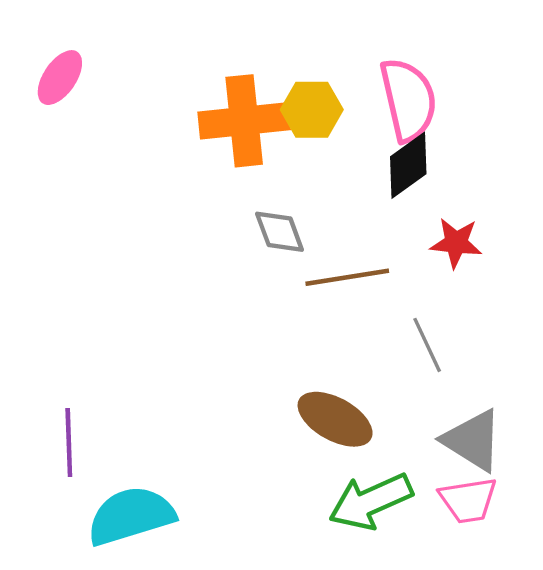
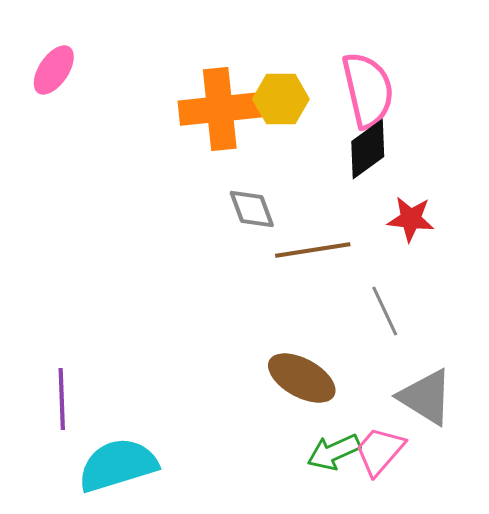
pink trapezoid: (468, 500) -> (380, 451), moved, turned 140
green arrow: (371, 501) -> (334, 452), size x0.7

